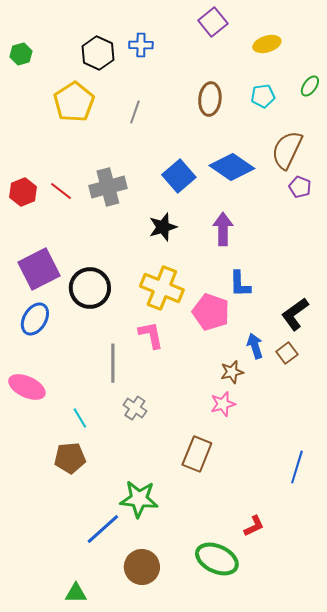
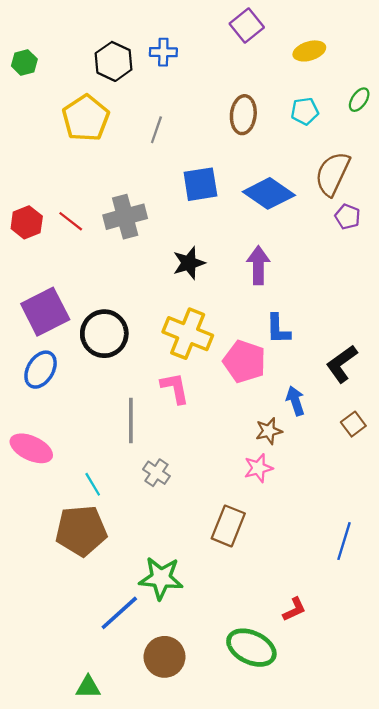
blue square: (179, 176) -> (200, 184), moved, turned 32
brown square: (287, 353) -> (353, 424), moved
brown pentagon: (70, 458) -> (81, 531), size x1.4

